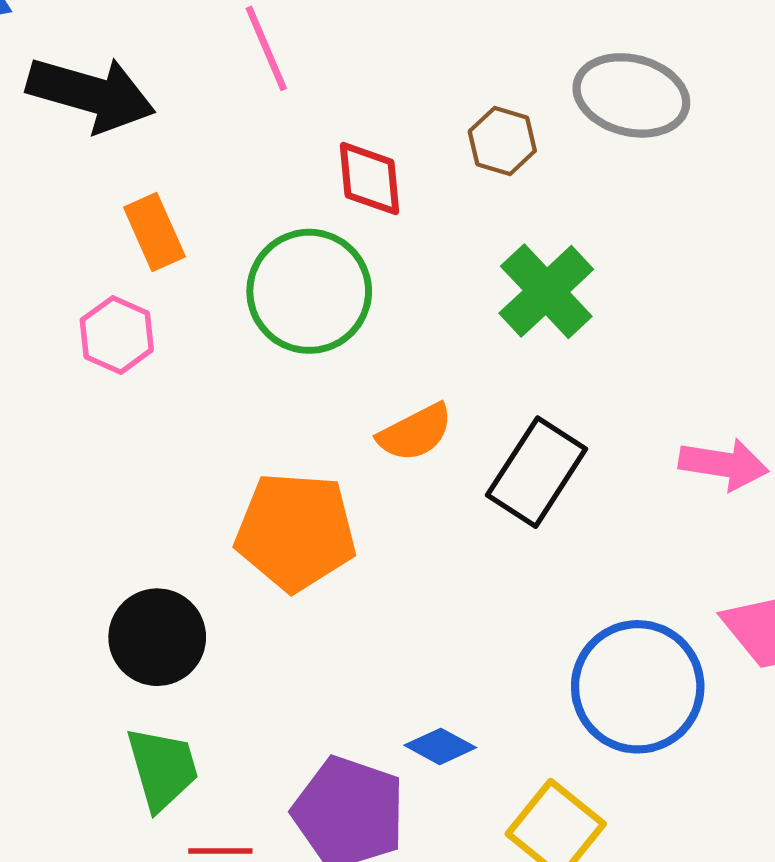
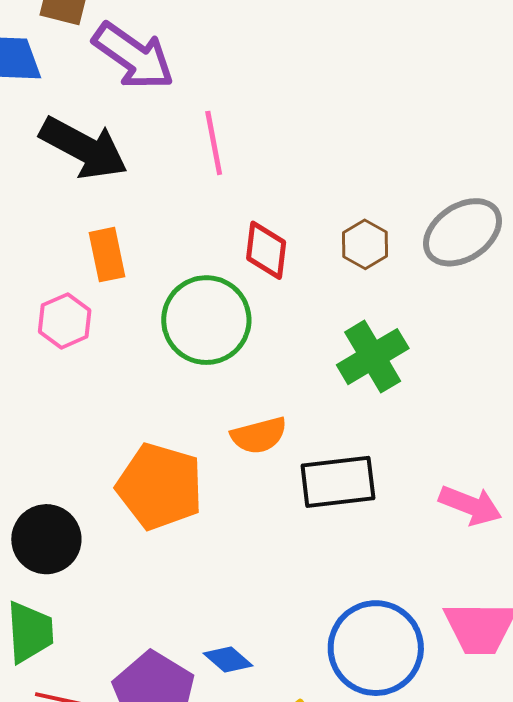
gray ellipse: (631, 95) -> (463, 232), turned -60
black rectangle: (537, 472) -> (338, 482), turned 38

